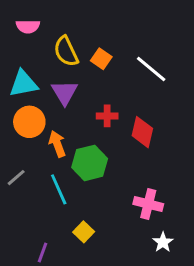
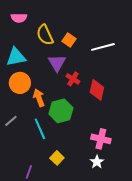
white line: (151, 69) -> (103, 47), turned -55
purple triangle: (65, 92) -> (57, 63), moved
red cross: (107, 116) -> (73, 79), turned 32
white star: (163, 242) -> (97, 162), moved

